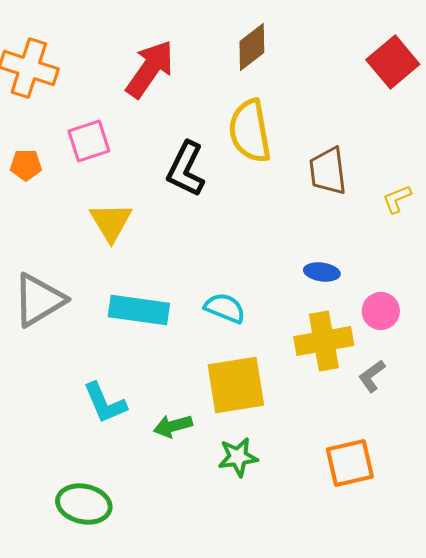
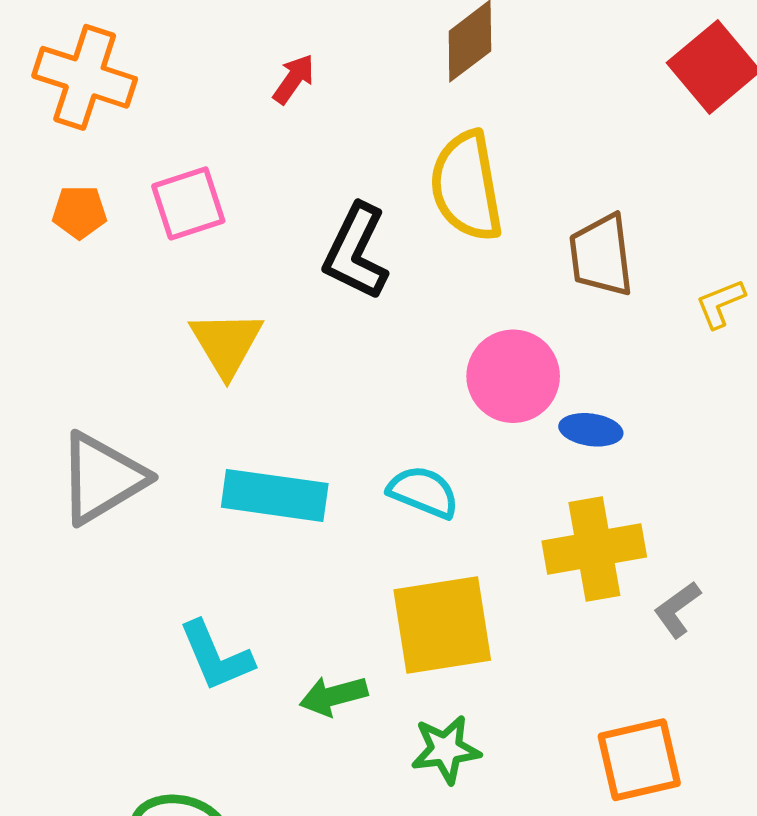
red arrow: (150, 69) -> (294, 79), size x0.5
orange pentagon: (26, 165) -> (79, 212), moved
pink circle: (381, 311) -> (513, 376), moved, size x1.4

